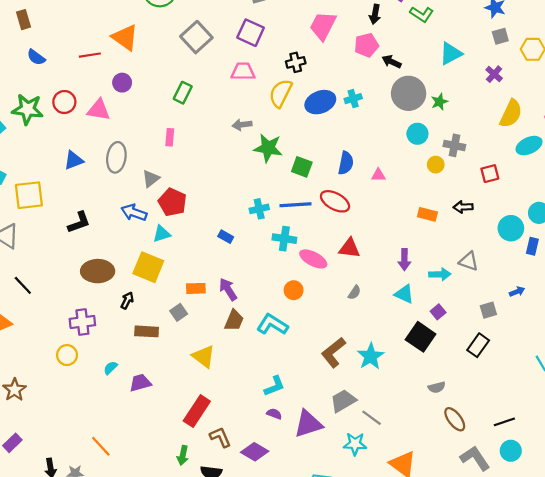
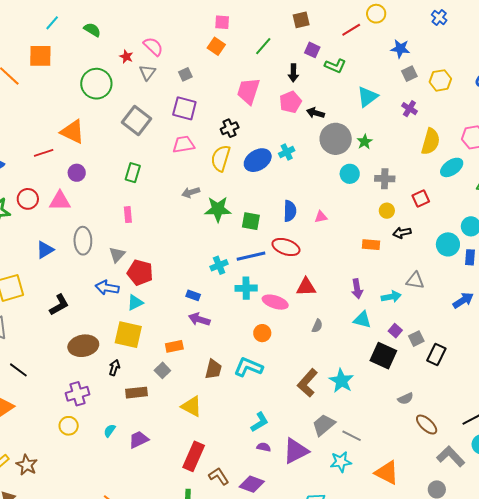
yellow circle: (436, 165) -> (387, 211), moved
purple arrow: (228, 289) -> (199, 319), moved, turned -30
blue arrow: (517, 292) -> (463, 300), size x1.5
gray square: (488, 310) -> (416, 339), moved

